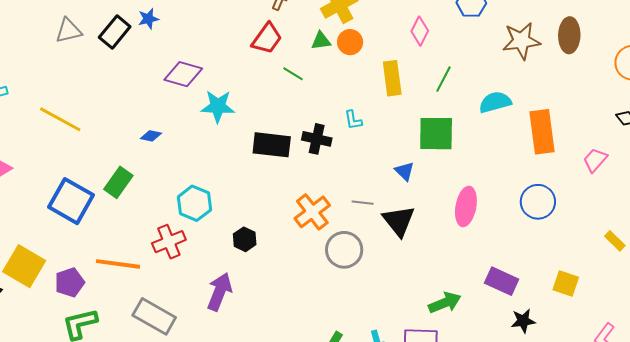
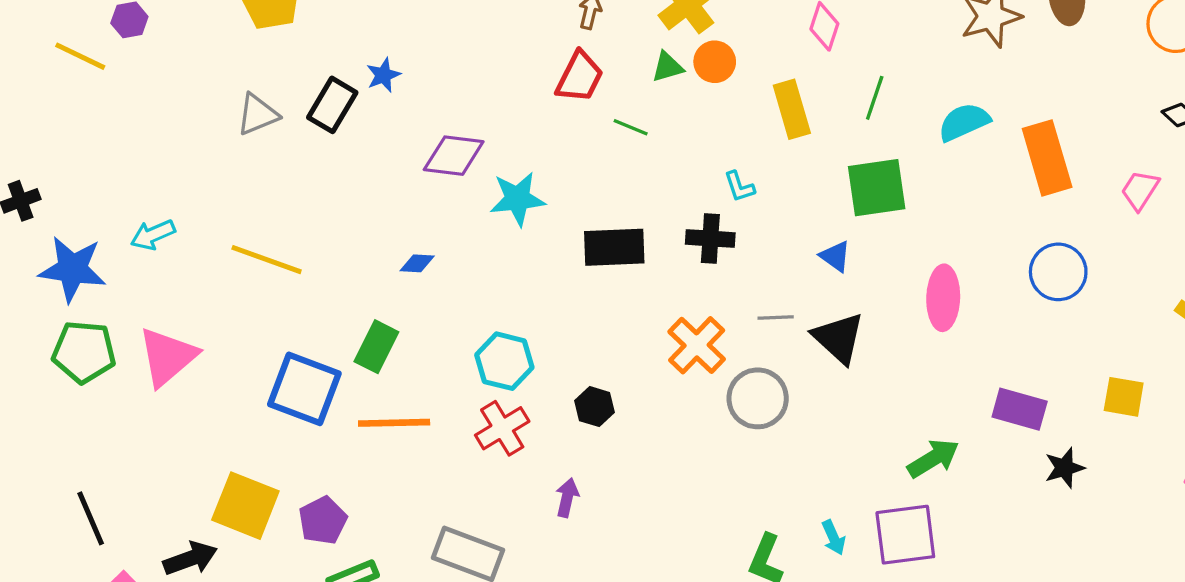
black cross: (317, 139) -> (710, 238), moved
red cross: (169, 242) -> (502, 428), moved
orange line: (118, 264) -> (394, 423), moved
purple arrow: (219, 292) -> (567, 498), size x0.6

